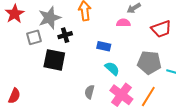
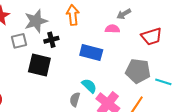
blue rectangle: (104, 46) -> (91, 53), size x1.5
cyan semicircle: (112, 69) -> (89, 86), moved

